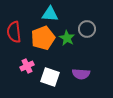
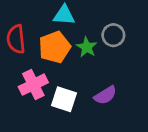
pink cross: (27, 66) -> (33, 85), size x1.5
purple semicircle: (81, 74) -> (105, 95), turned -36

